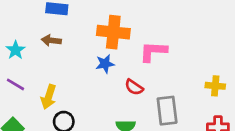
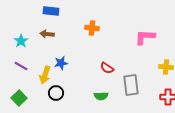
orange cross: (113, 32) -> (92, 28), size x0.6
pink L-shape: (153, 51) -> (145, 37), moved
blue star: (105, 64) -> (61, 63), moved

